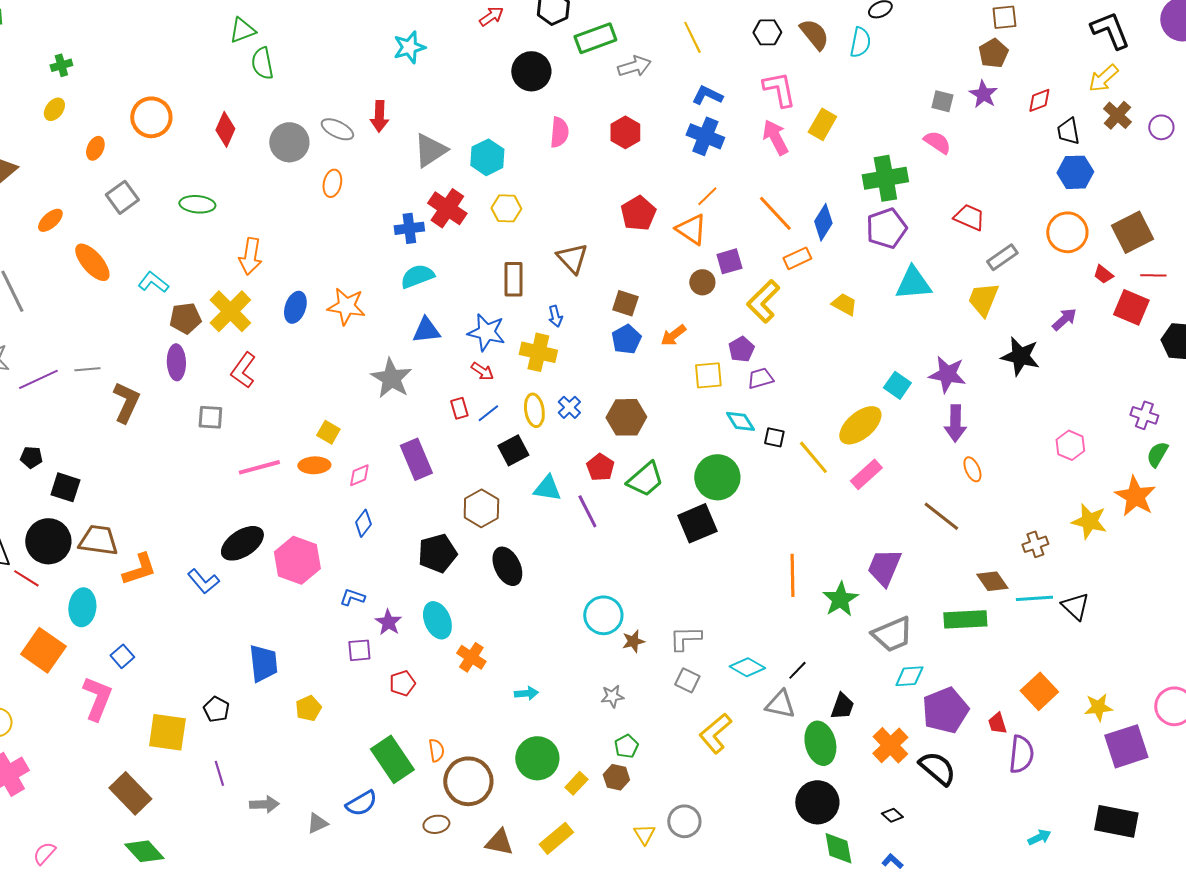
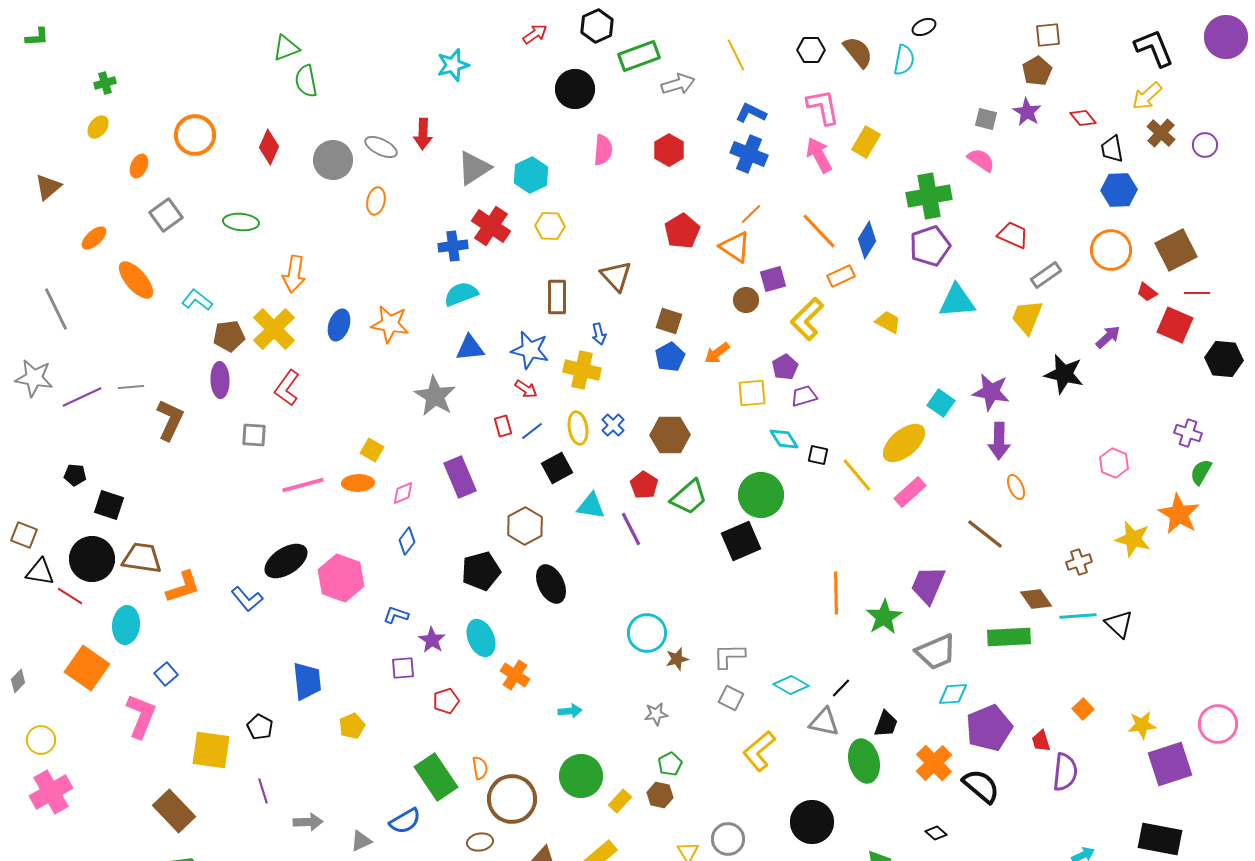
red diamond: (1039, 100) -> (1083, 118), turned 72
orange square: (1039, 691) -> (1083, 709), size x0.6
black circle: (817, 802) -> (812, 822), moved

